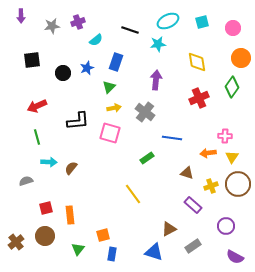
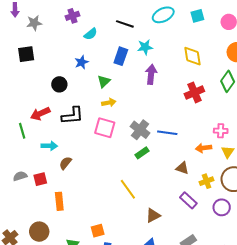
gray star: (52, 26) -> (34, 23), moved
cyan star: (158, 44) -> (145, 47), moved
blue rectangle: (116, 62) -> (121, 56), moved
black circle: (63, 73) -> (59, 84), moved
red arrow: (37, 106) -> (40, 114), moved
gray cross: (145, 112) -> (140, 130), moved
green line: (37, 137) -> (22, 131), moved
cyan arrow: (49, 162) -> (49, 146), moved
red square: (46, 208) -> (40, 179), moved
orange rectangle: (70, 215) -> (59, 201), moved
purple circle: (226, 226) -> (222, 207), moved
brown triangle: (169, 229) -> (153, 215), moved

